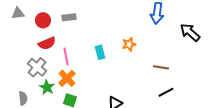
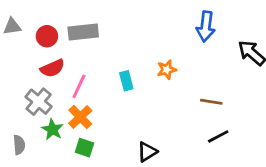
gray rectangle: (69, 17) -> (83, 32), size x1.5
pink line: (66, 56) -> (79, 86), turned 36

